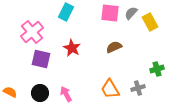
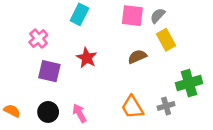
yellow rectangle: (150, 22) -> (166, 40), moved
pink cross: (32, 32) -> (38, 39), size x0.7
green cross: (157, 69) -> (189, 83), size x1.5

